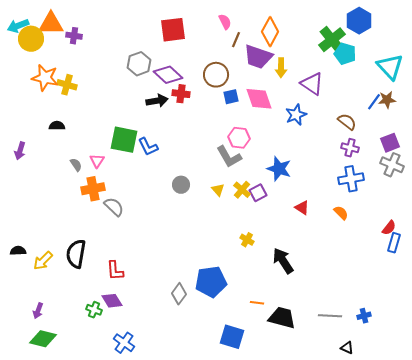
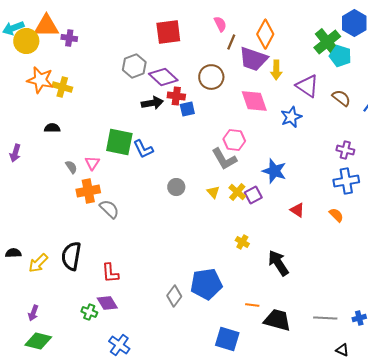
blue square: (231, 97) -> (187, 109), moved
brown semicircle: (347, 122) -> (341, 98), moved

